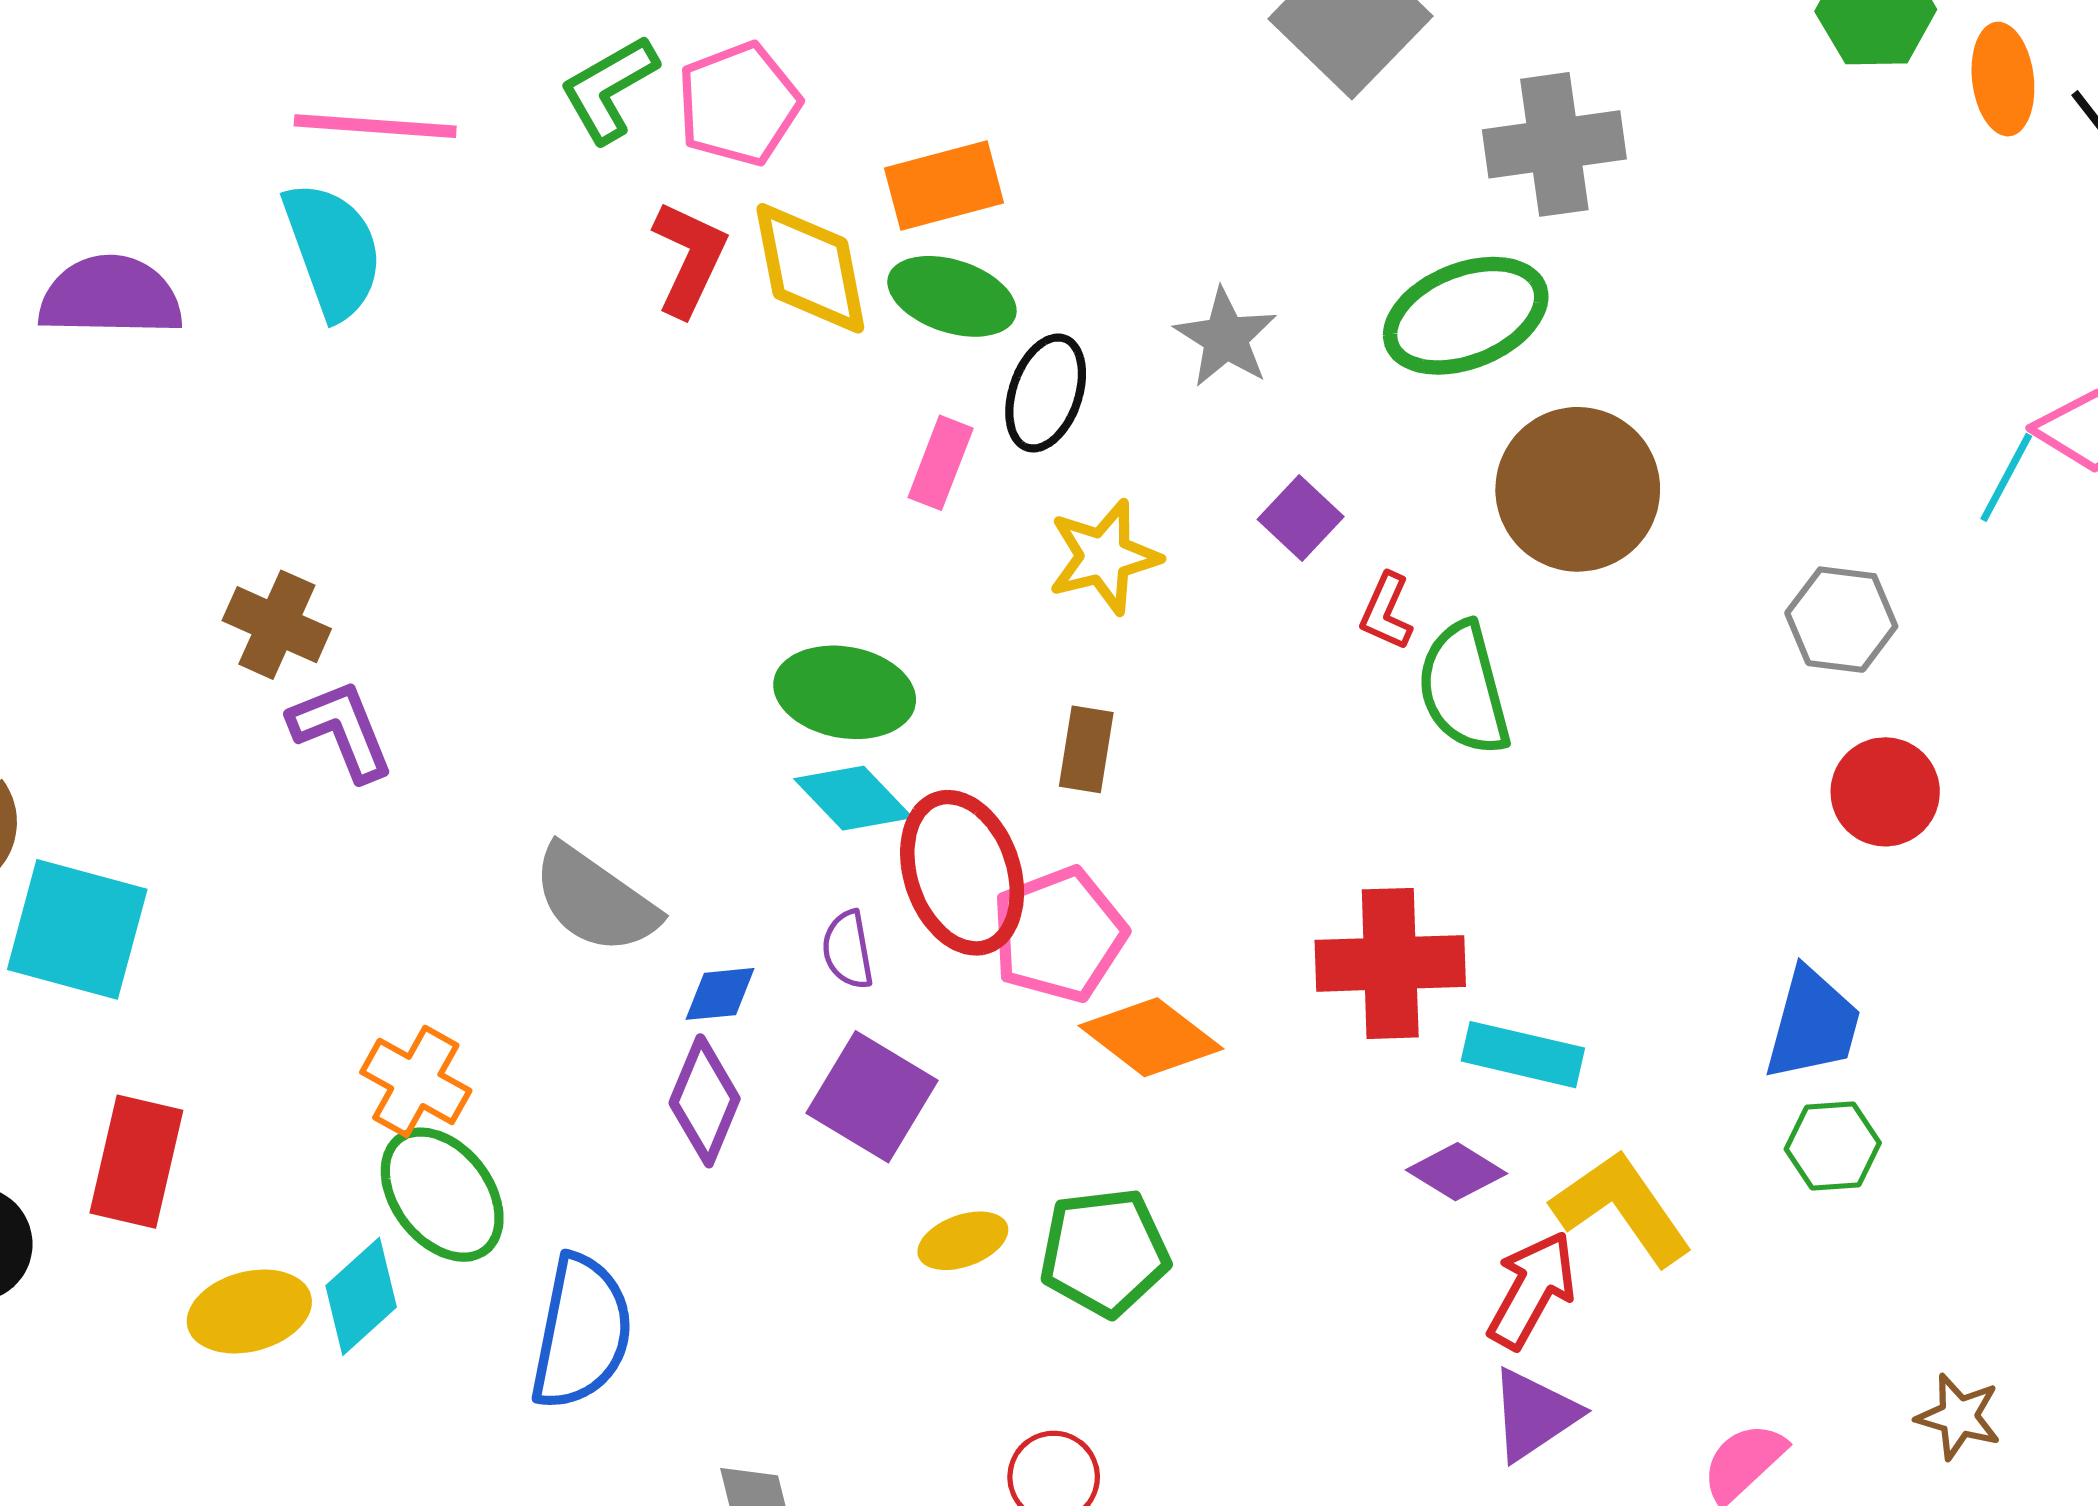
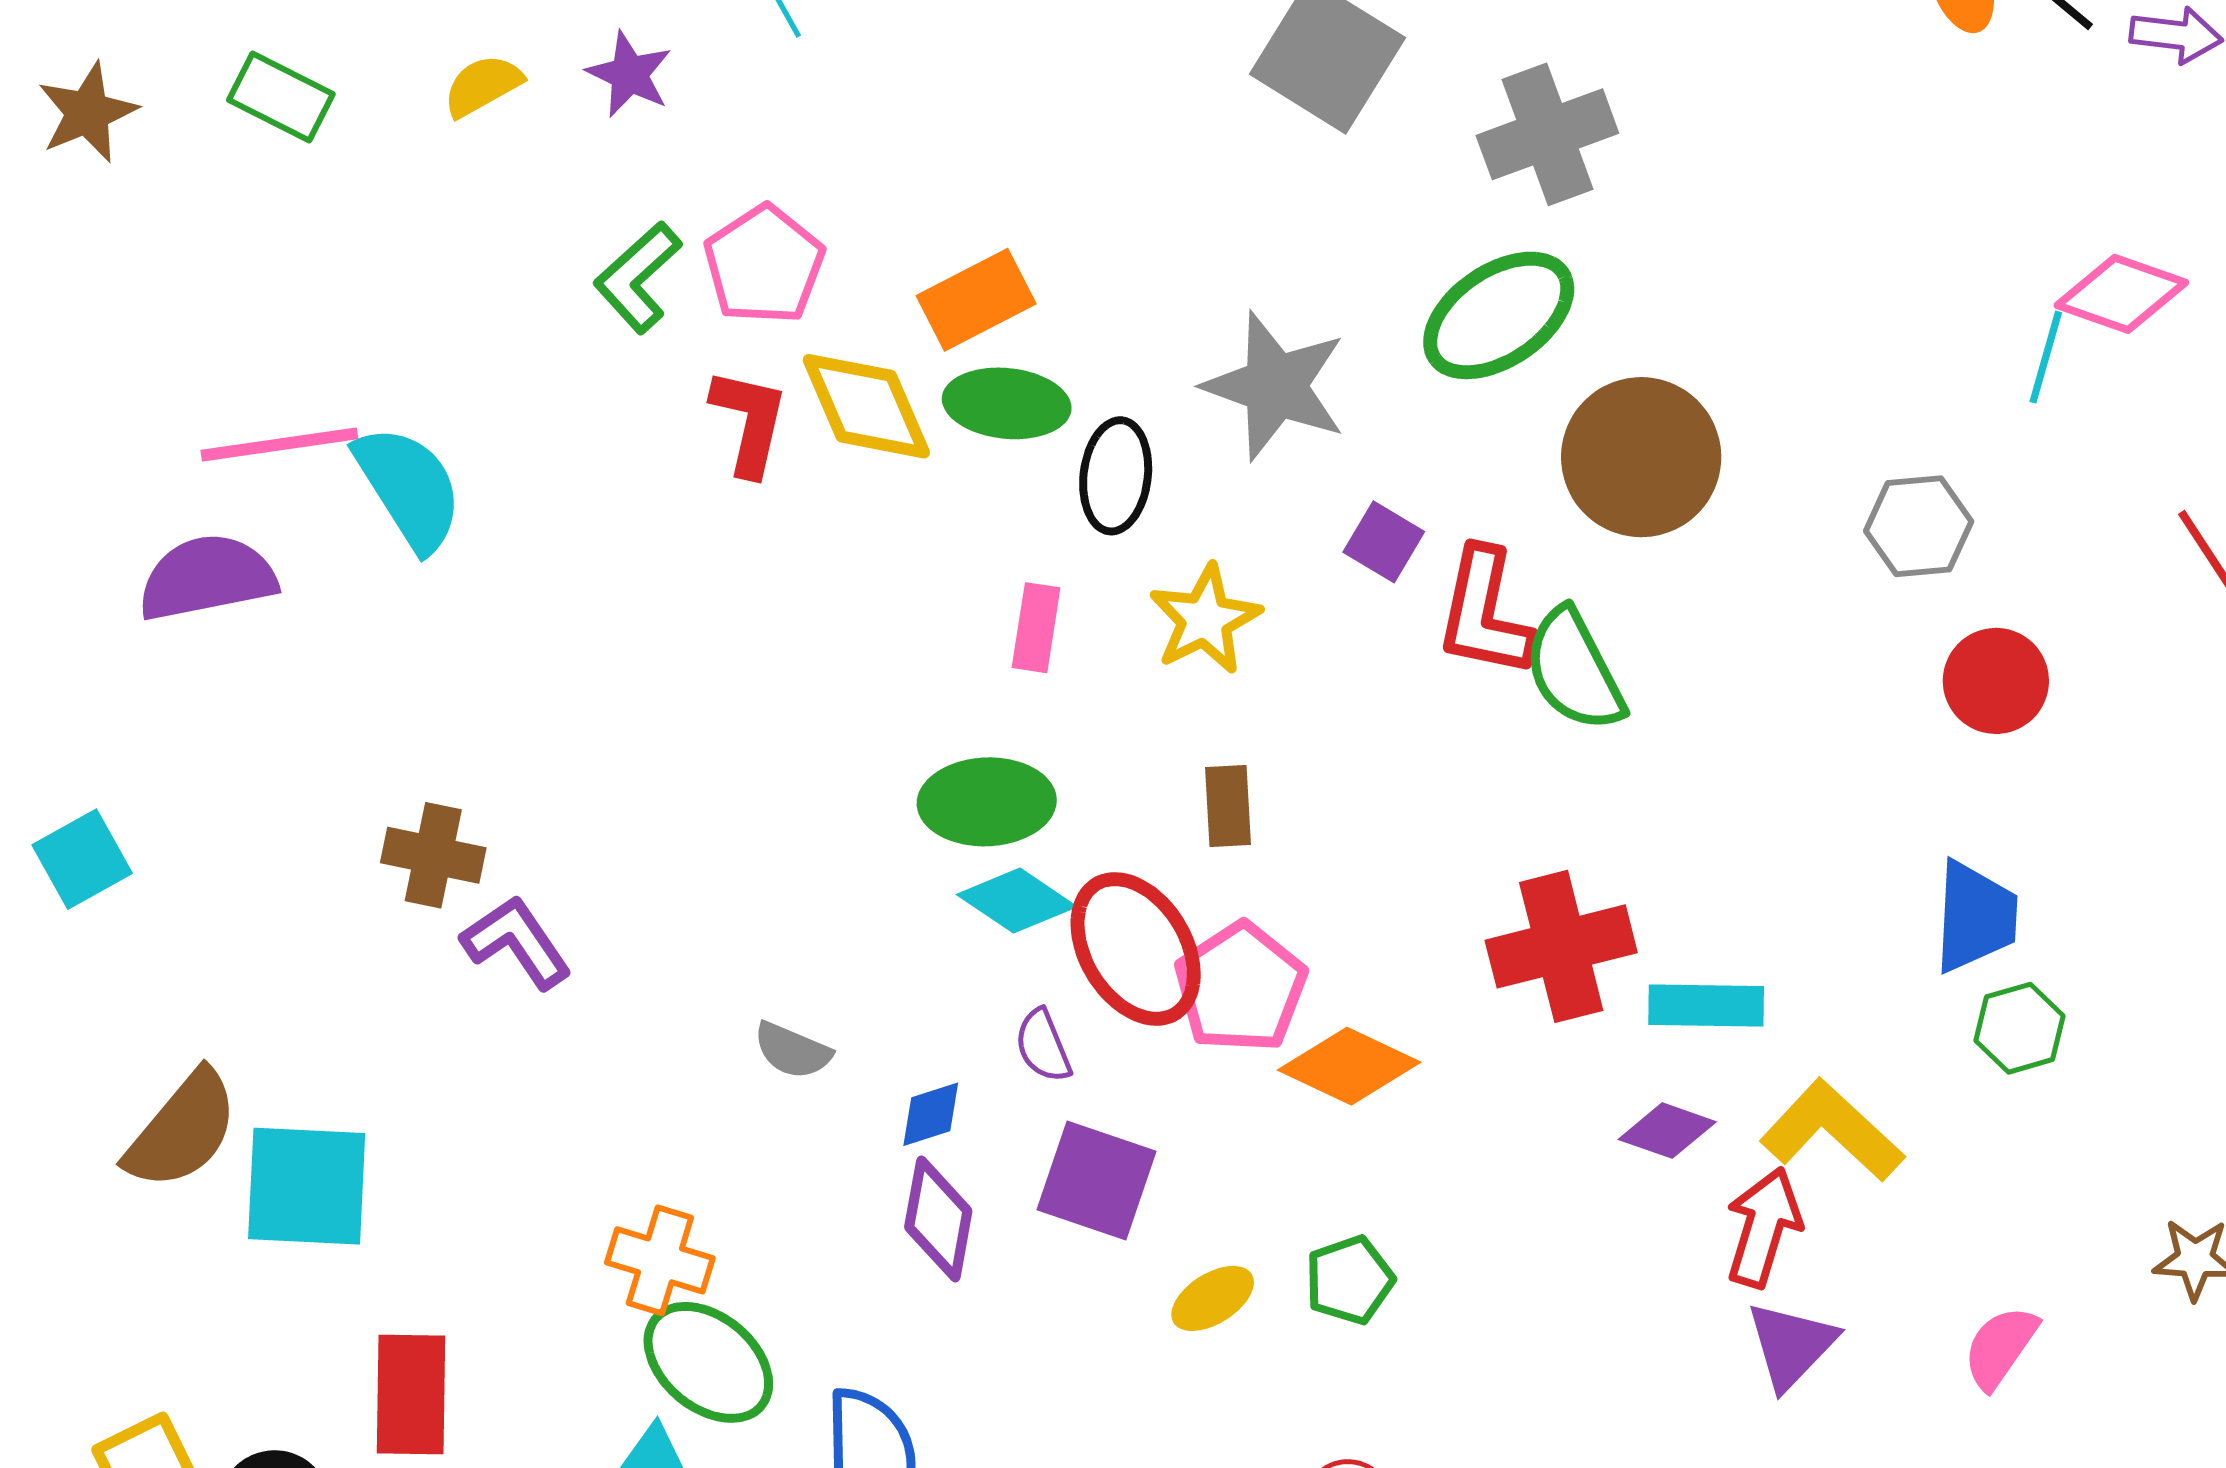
pink line: (375, 126) -> (279, 445), moved
gray star: (1226, 338) -> (1275, 386), size x1.5
pink rectangle: (941, 463) -> (1036, 628), moved
red L-shape: (1386, 612) -> (1485, 613), size x1.8
gray semicircle: (595, 900) -> (792, 1051), size x0.6
green pentagon: (1104, 1252) -> (1350, 1280), size x0.7

